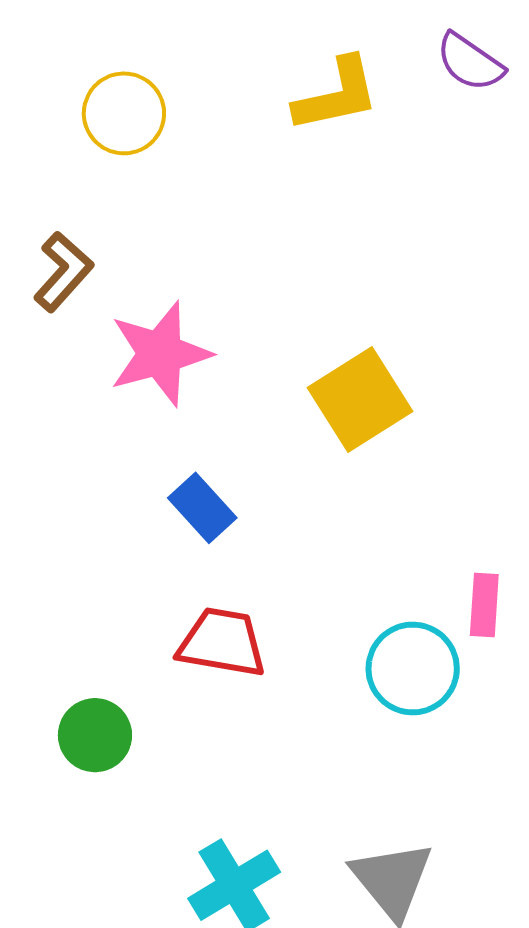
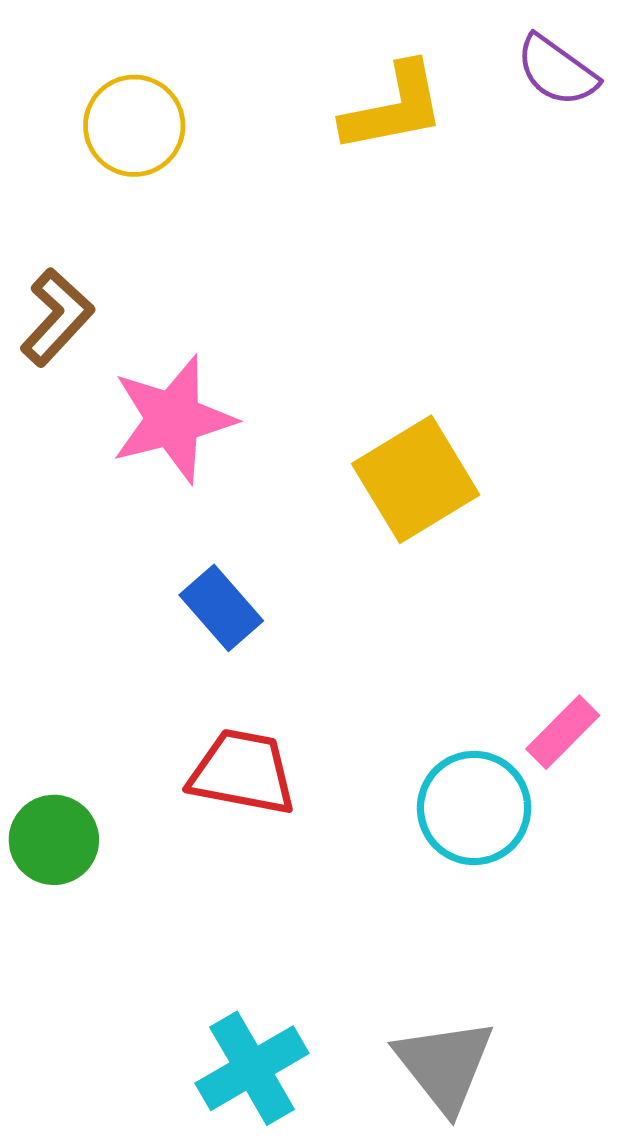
pink rectangle: (484, 605) -> (563, 732), turned 40
green circle: (95, 735) -> (54, 840), moved

